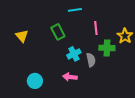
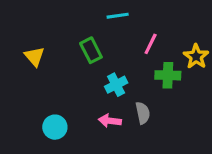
pink line: (96, 28) -> (151, 44), turned 32
gray semicircle: (91, 60) -> (143, 113), moved

